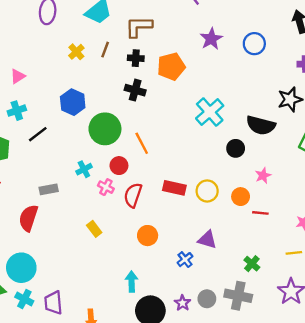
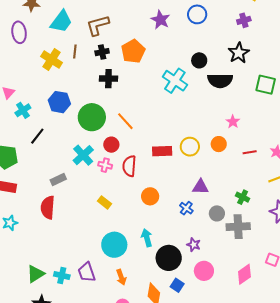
yellow cross: (76, 52) -> (52, 60), size x1.5
cyan cross: (17, 111) -> (23, 110), moved
black circle: (236, 148) -> (199, 60), moved
cyan cross: (84, 169) -> (83, 155), size x1.5
red line: (260, 213) -> (250, 152), moved
cyan circle: (21, 268) -> (114, 245), moved
gray circle: (207, 299) -> (217, 213), moved

